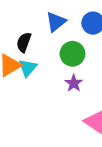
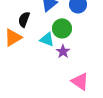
cyan triangle: (28, 68) -> (47, 39), moved, turned -49

